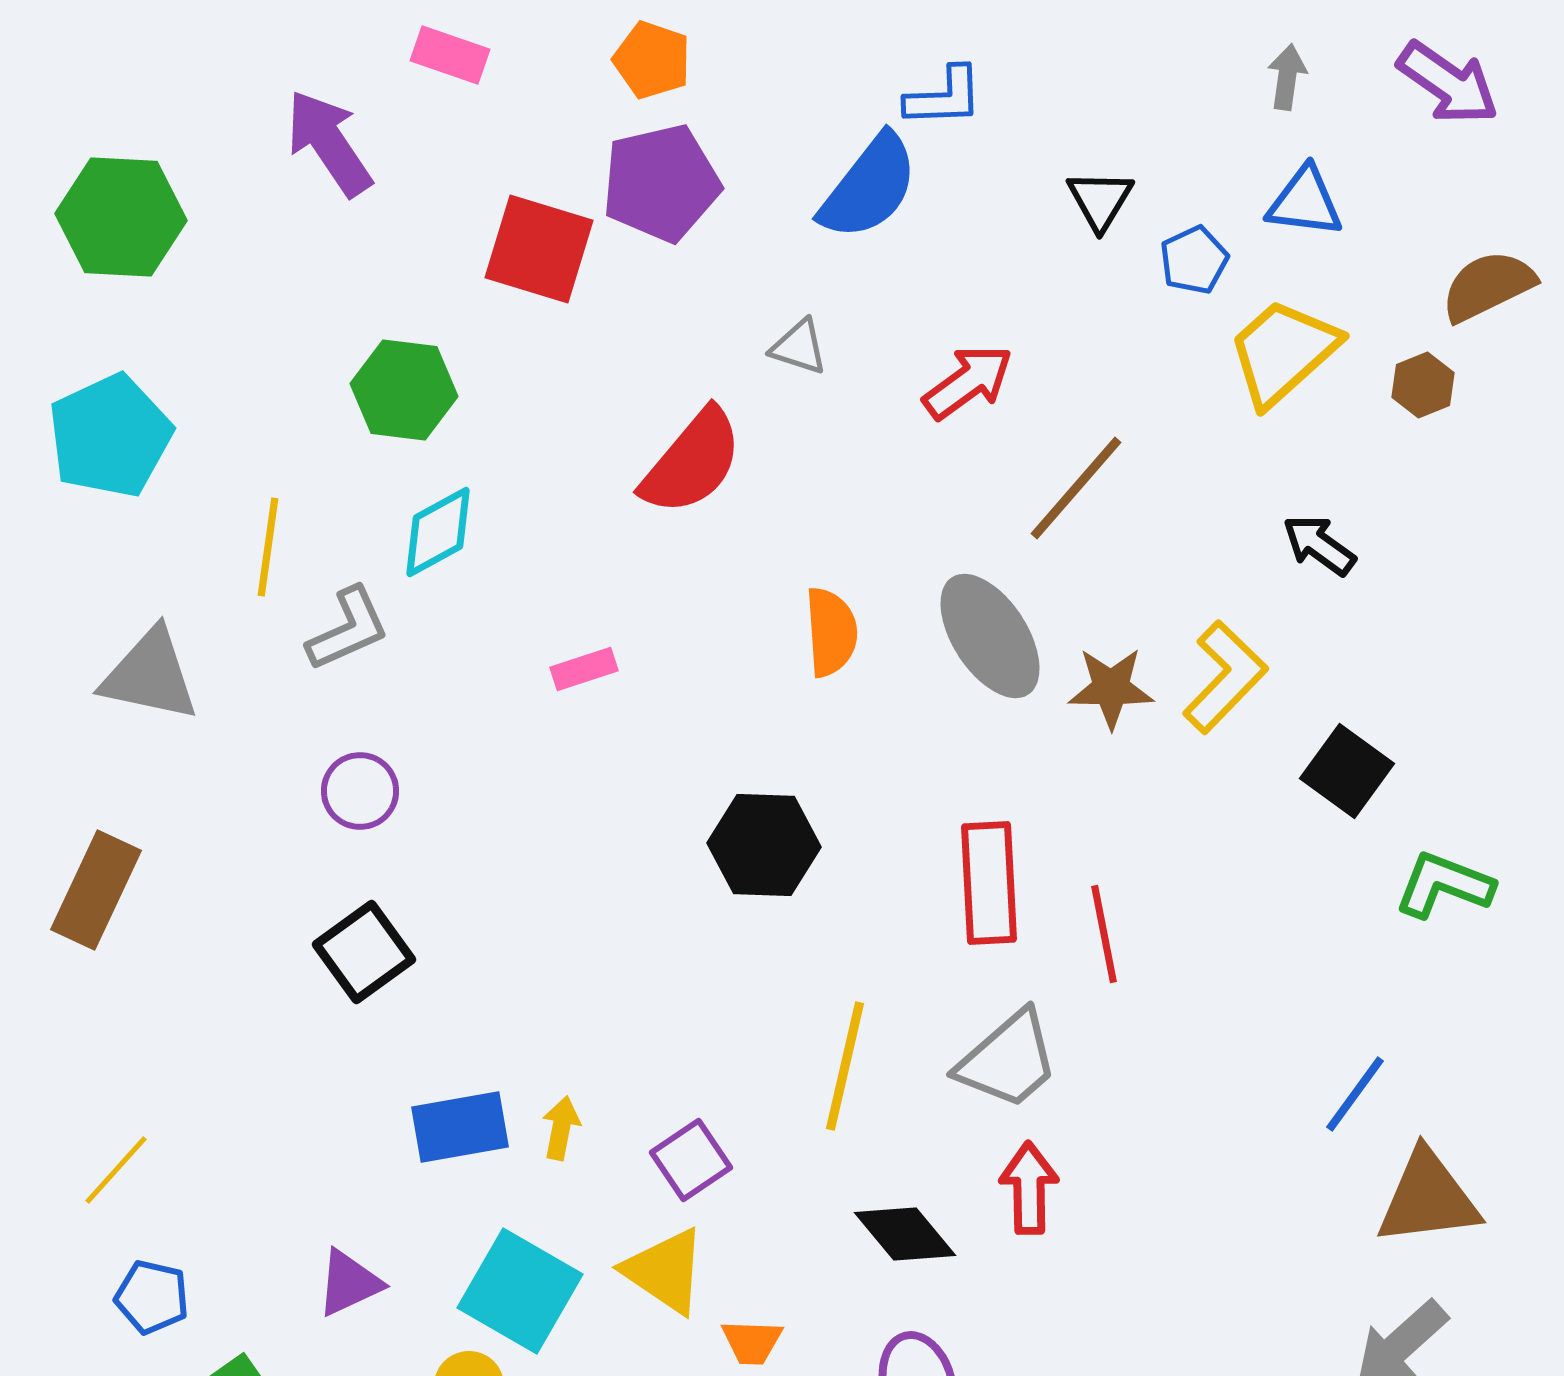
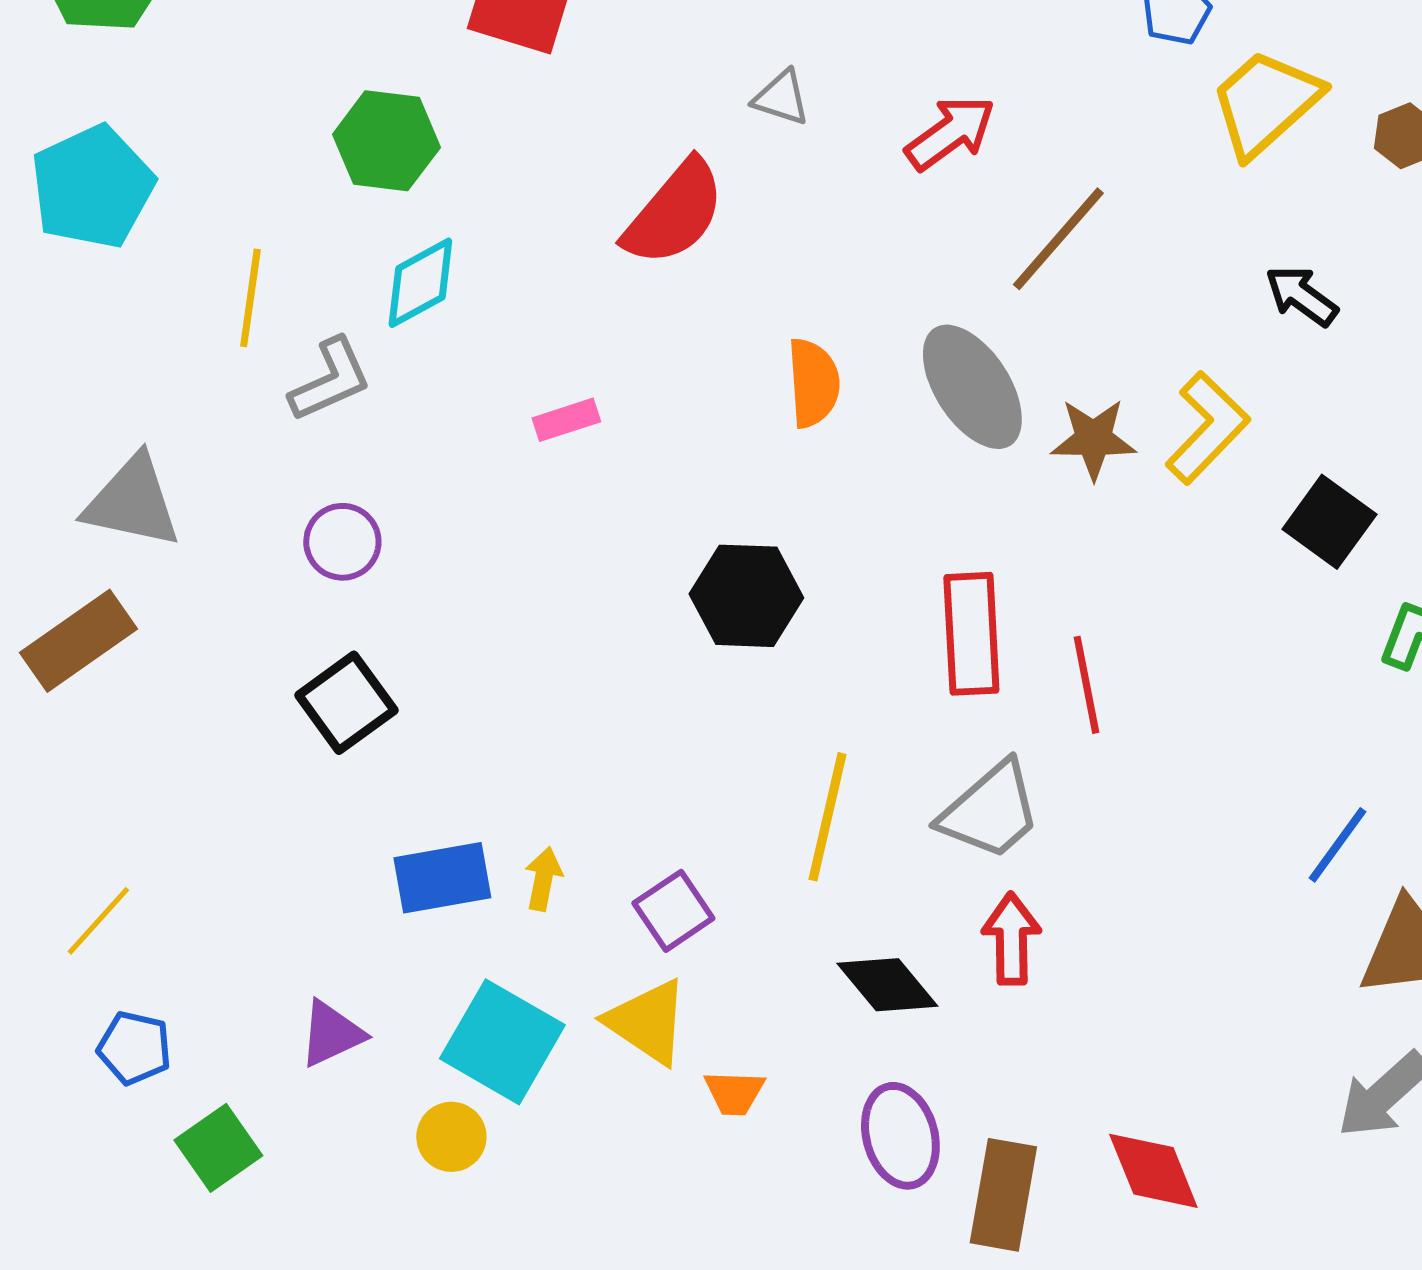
gray triangle: (150, 675) -> (132, 502), moved
brown rectangle: (96, 890) -> (78, 641), turned 30

